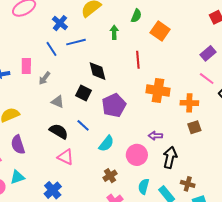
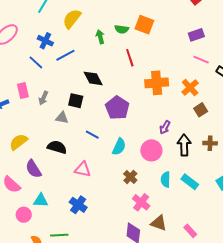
green semicircle: (136, 16) -> (122, 29), moved, turned 88
blue line: (51, 49) -> (36, 62), moved
purple rectangle: (208, 53) -> (196, 35), turned 35
black square: (84, 93) -> (76, 101), moved
orange cross: (189, 103) -> (190, 87), turned -30
black semicircle: (59, 131) -> (57, 147), moved
purple arrow: (155, 136) -> (165, 127), turned -48
cyan triangle: (17, 177) -> (41, 200), turned 35
brown cross: (188, 184) -> (210, 143), moved

